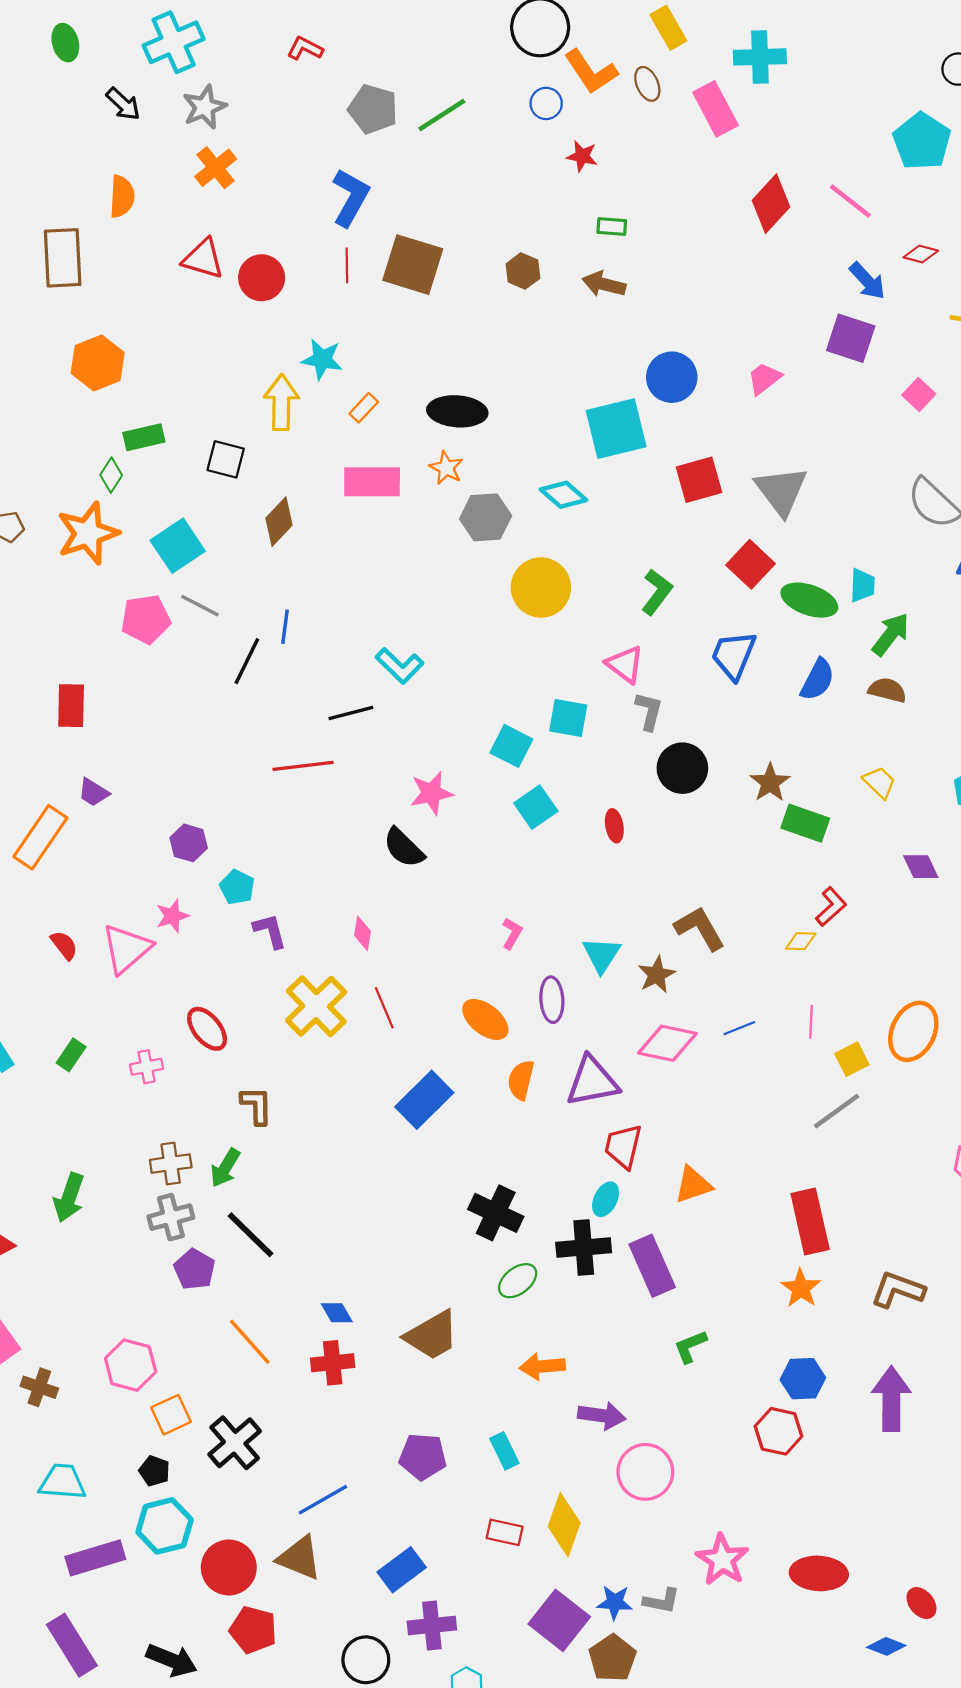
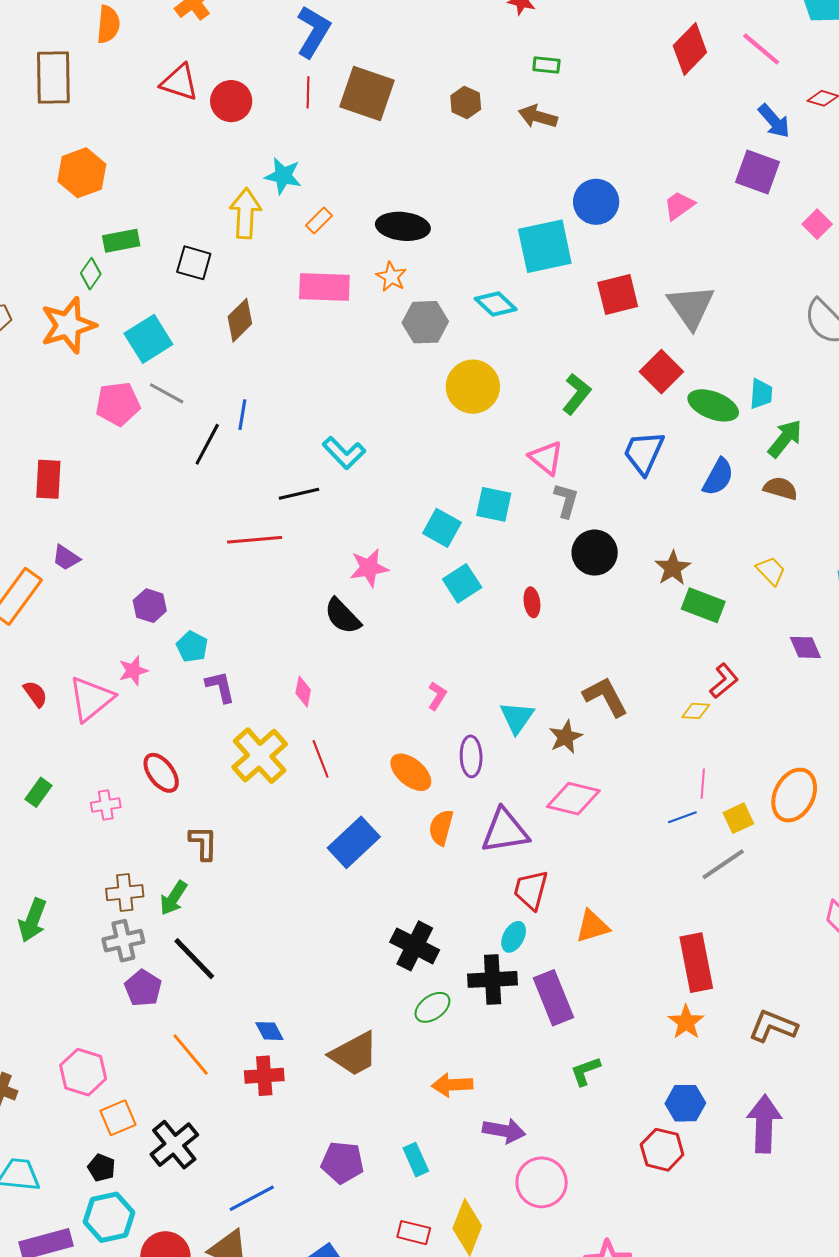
blue line: (739, 1028) -> (682, 817), moved

